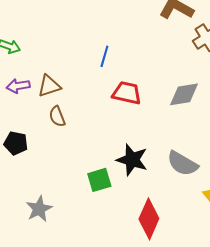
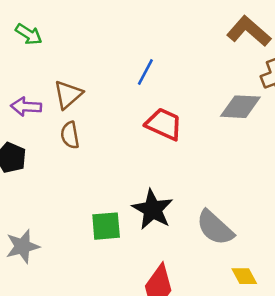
purple arrow: (18, 86) -> (26, 107), moved
brown triangle: (49, 86) -> (68, 95), turned -35
gray diamond: (184, 94) -> (240, 107), moved

